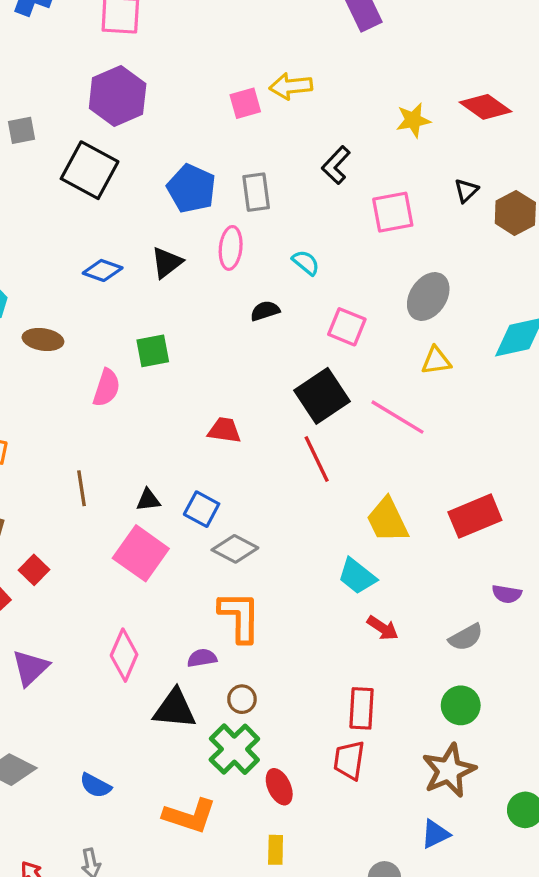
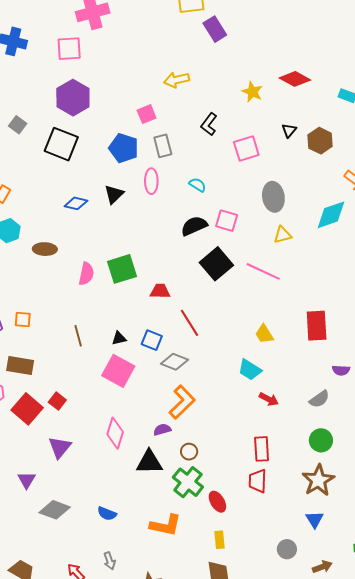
pink square: (245, 103) -> (147, 114), moved
yellow star: (413, 120) -> (252, 92), turned -30
gray square: (22, 130) -> (18, 125), turned -36
gray ellipse: (428, 297) -> (273, 197), turned -36
black semicircle: (265, 311) -> (194, 226), moved, size x1.5
green square: (153, 351) -> (122, 269), moved, size x1.4
red line: (317, 459) -> (189, 323), moved
red rectangle: (475, 516) -> (317, 326), turned -64
yellow trapezoid: (387, 520) -> (264, 334), size x0.7
red square: (34, 570) -> (57, 401), moved
orange L-shape: (240, 617) -> (182, 402), turned 52
blue triangle: (435, 834) -> (315, 519), turned -30

